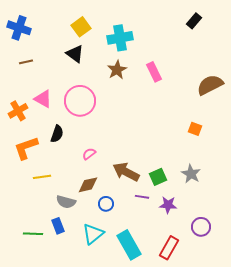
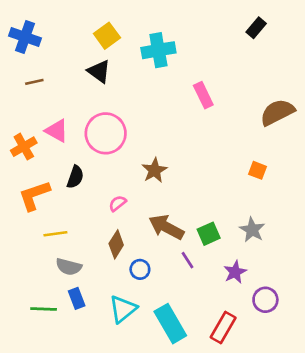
brown star: (117, 70) -> (154, 170), moved
brown diamond: (88, 185) -> (116, 244), turned -45
purple line: (142, 197) -> (187, 260), turned 48
gray semicircle: (66, 202) -> (69, 267), moved
purple star: (168, 205) -> (235, 272), moved, turned -30

